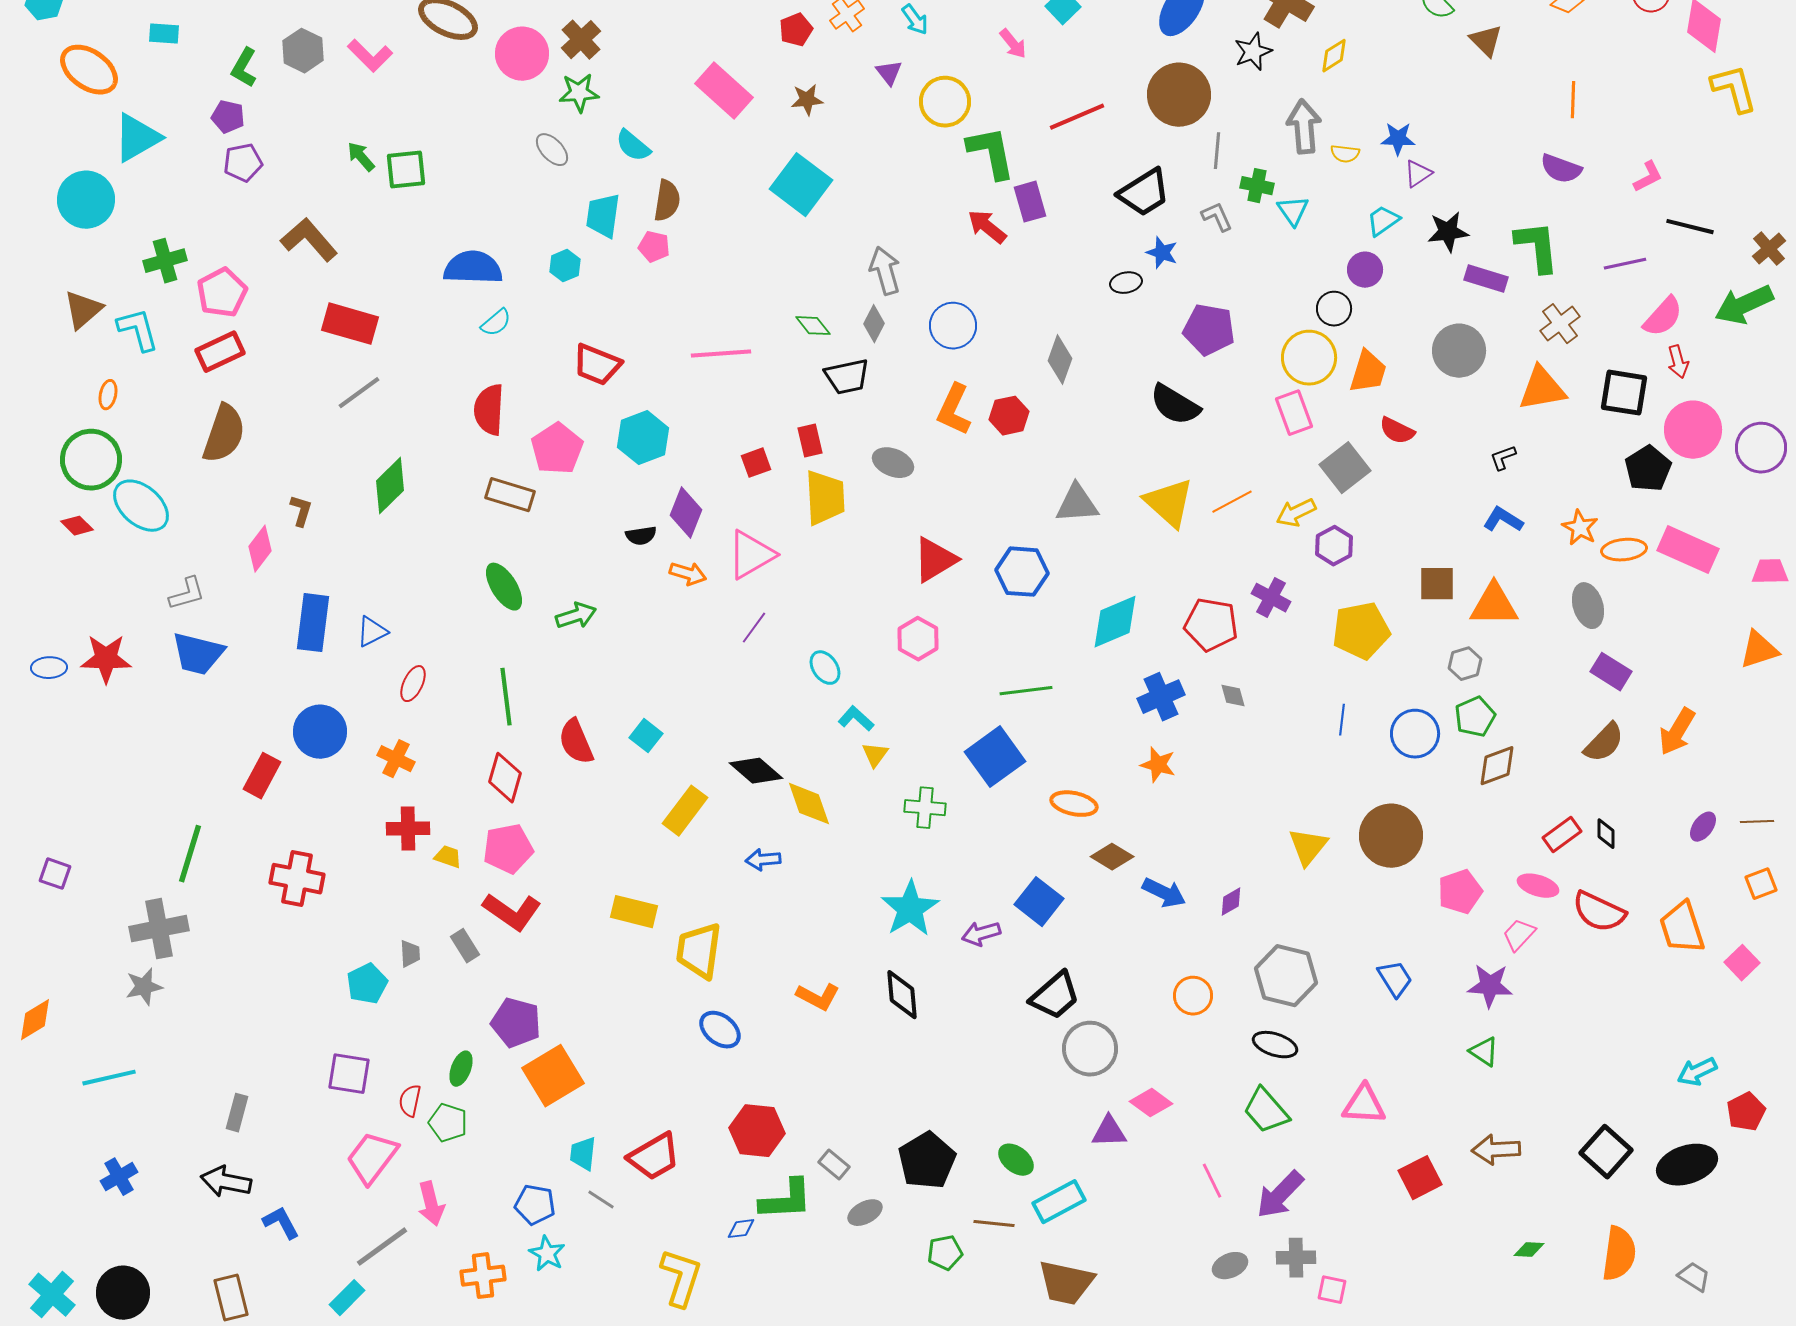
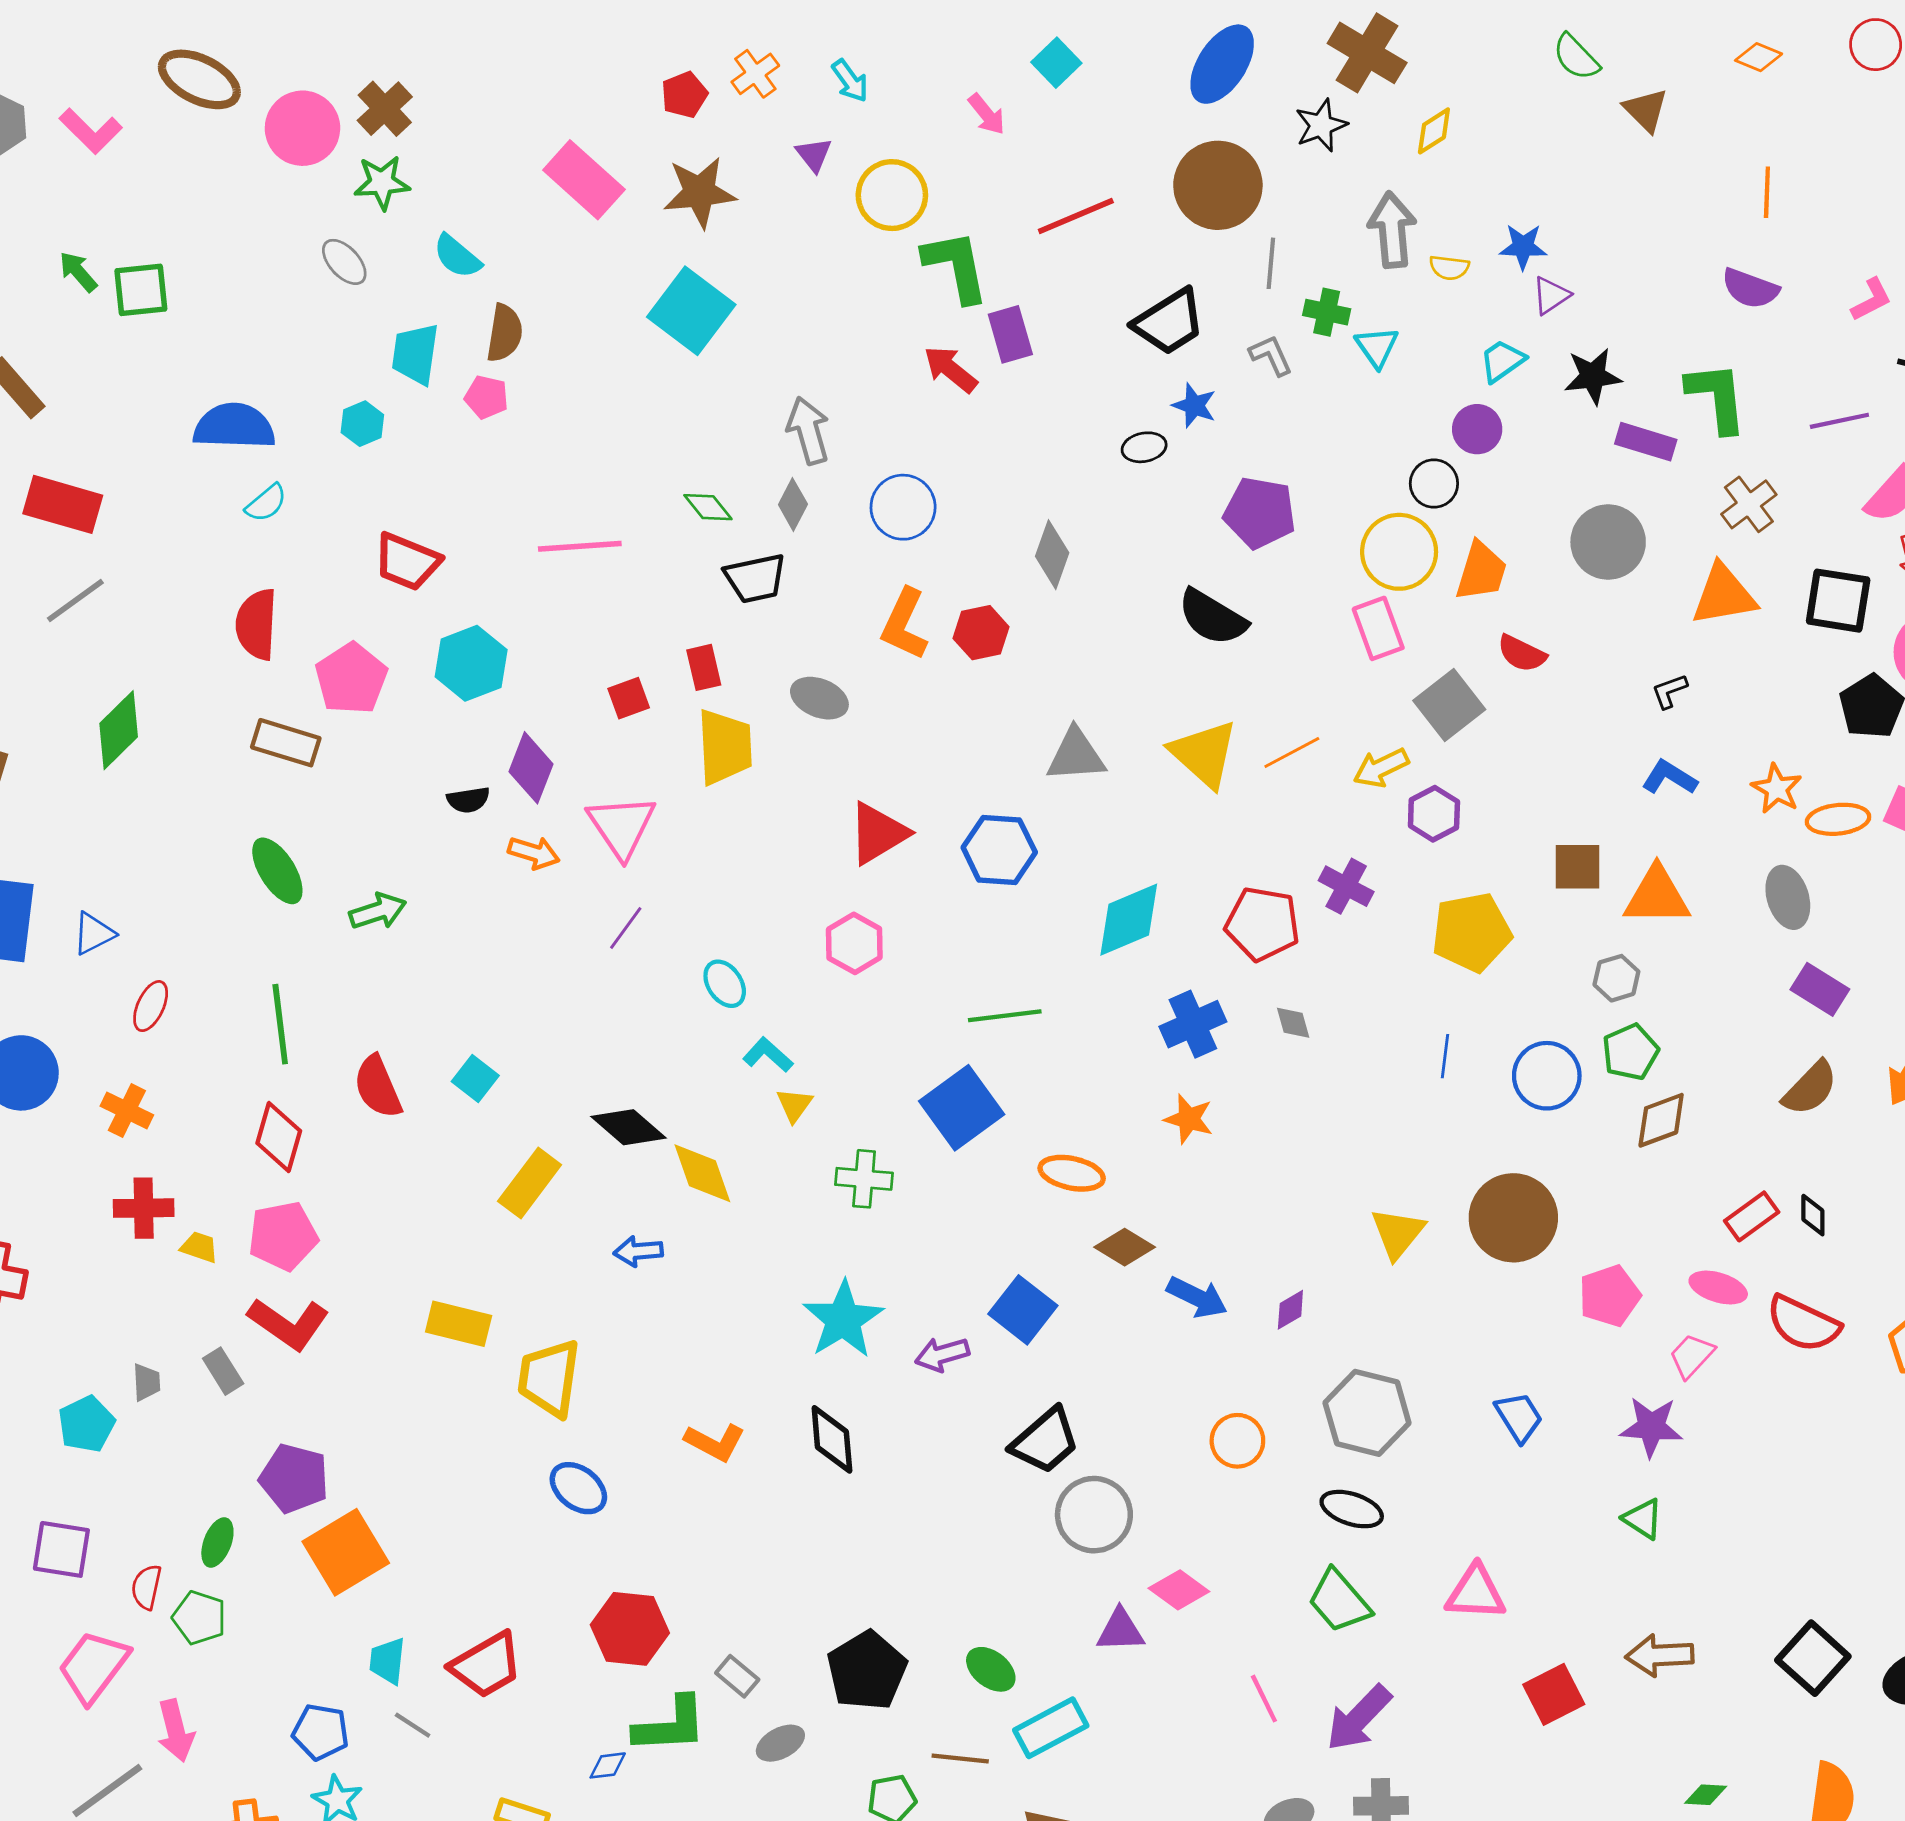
brown star: (807, 100) -> (700, 192), size x1.6
pink triangle: (751, 555) -> (622, 826), turned -34

